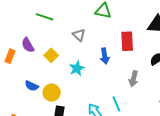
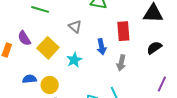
yellow square: (51, 55) -> (48, 48), size x1.5
gray arrow: (134, 79) -> (121, 63), moved
blue semicircle: (32, 86) -> (29, 79), turned 152

